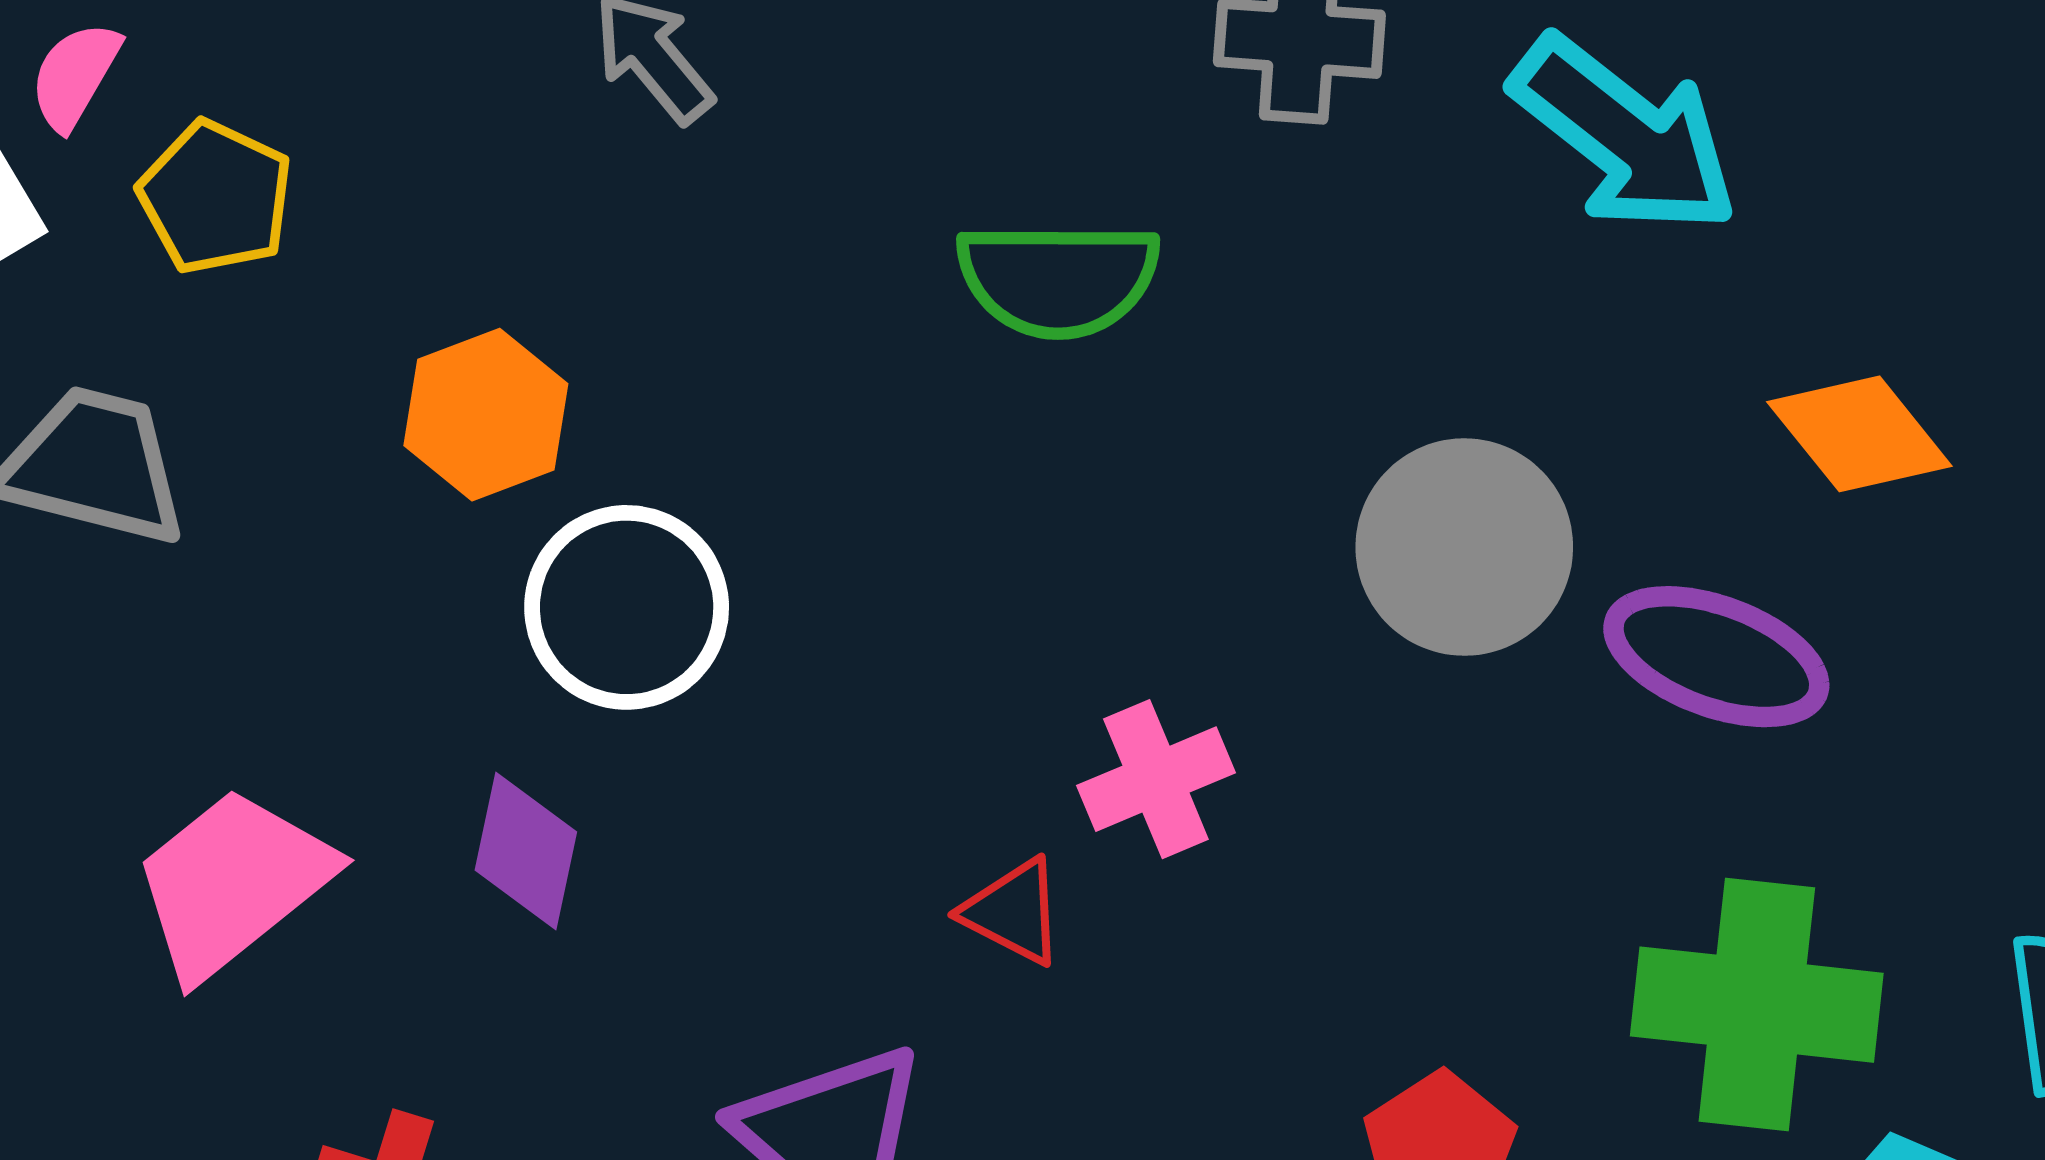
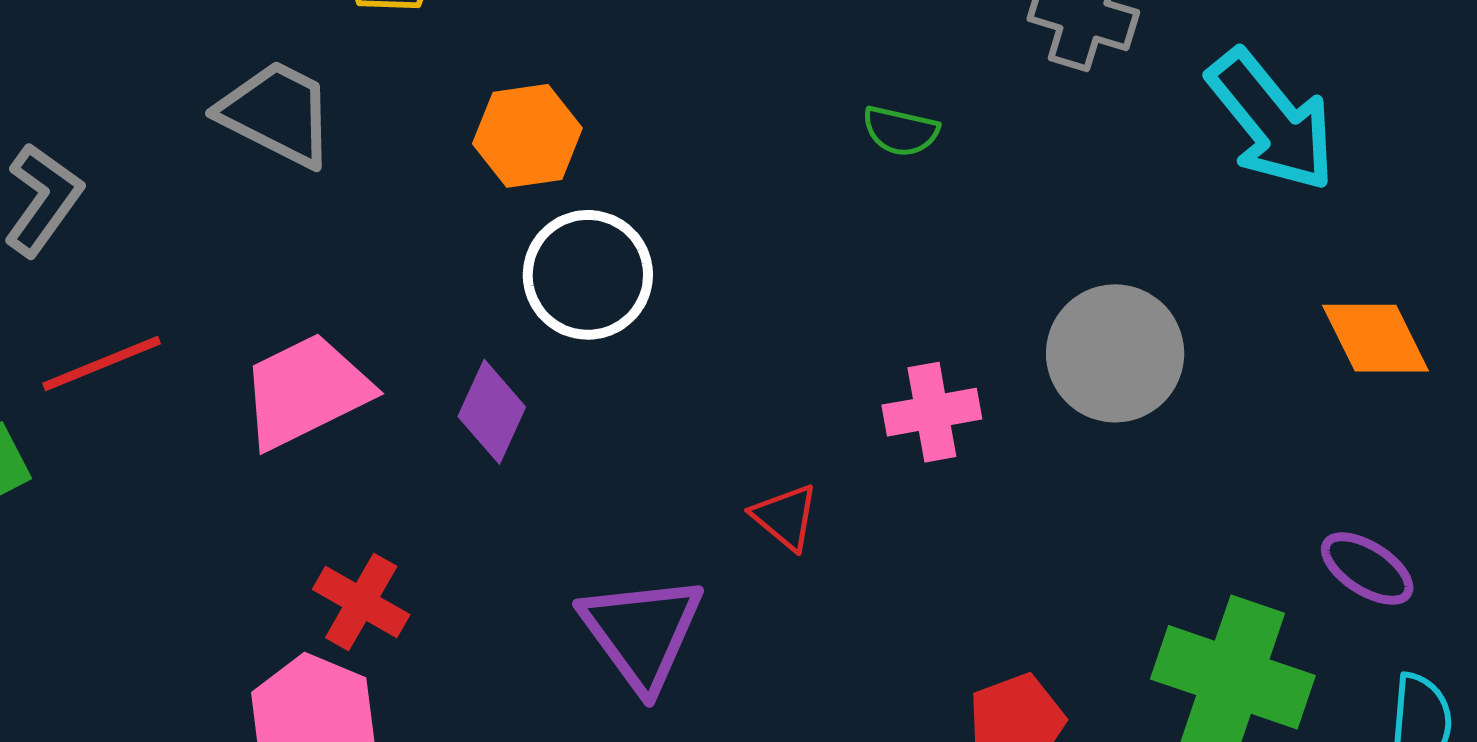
green semicircle: (1058, 279) -> (901, 131), size x0.6
purple ellipse: (1716, 657) -> (1367, 569), moved, size x0.7
pink cross: (1156, 779) -> (932, 412), moved

